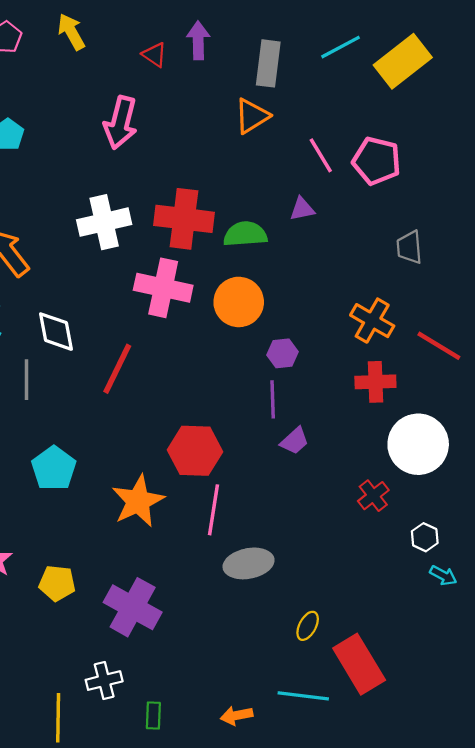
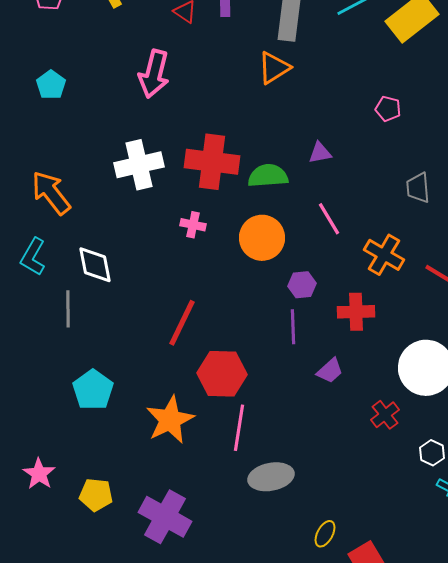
pink line: (321, 155) -> (329, 219), moved
pink pentagon: (377, 161) -> (388, 109), size x0.6
pink cross: (163, 288) -> (193, 225), size x0.5
red line: (117, 369) -> (182, 323), moved
red cross: (375, 382) -> (356, 312), moved
purple trapezoid: (295, 441) -> (330, 371), moved

